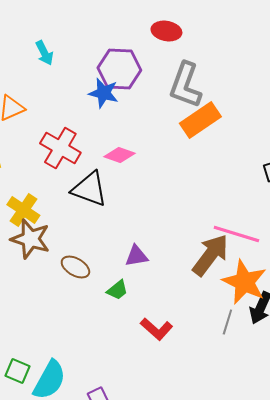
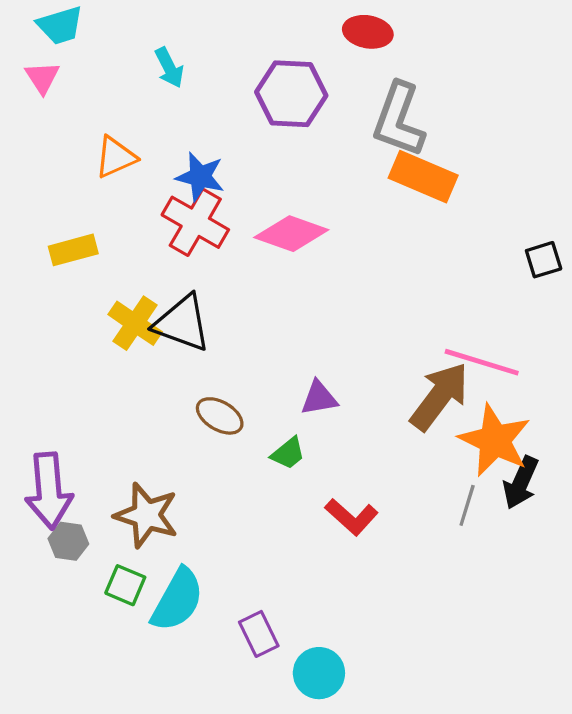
blue star: (103, 93) -> (200, 177), moved
orange rectangle: (200, 120) -> (423, 177), turned 57
pink diamond: (119, 155) -> (291, 234), size x1.4
black triangle: (89, 189) -> (182, 323), moved
brown star: (30, 239) -> (146, 515), moved

